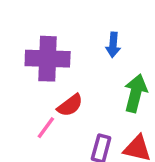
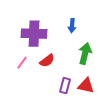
pink line: (46, 128) -> (22, 63), moved

